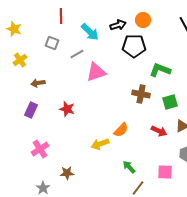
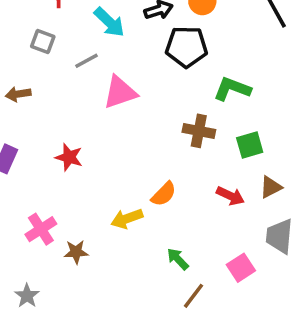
brown arrow: (38, 83) -> (18, 94), moved
pink cross: (40, 149) -> (41, 229), moved
pink square: (165, 172) -> (241, 268), turned -35
brown star: (67, 173) -> (76, 252), moved

